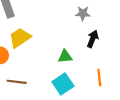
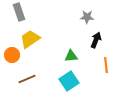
orange line: (99, 77) -> (106, 65), moved
brown line: (17, 82) -> (27, 79), turned -30

